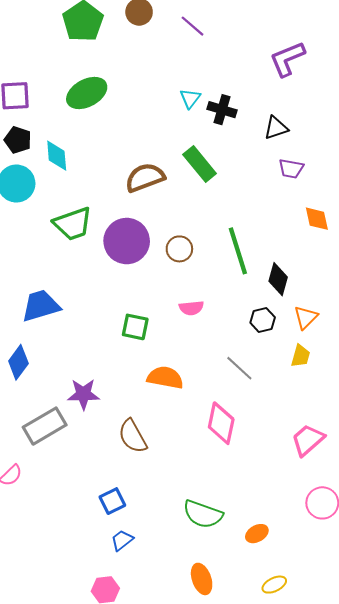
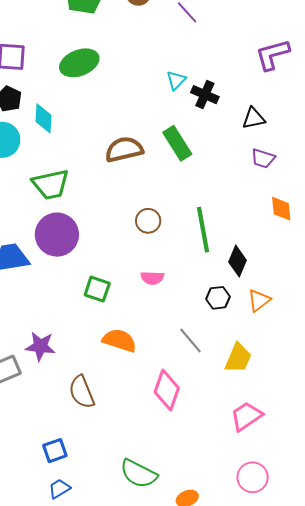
purple circle: (127, 241) -> (57, 235), moved
yellow trapezoid: (301, 356) -> (238, 358), moved, size x1.4

